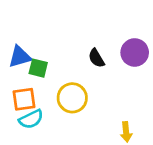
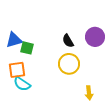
yellow circle: (72, 98) -> (69, 64), moved
cyan semicircle: (31, 119) -> (22, 84), turned 60

